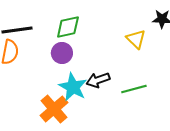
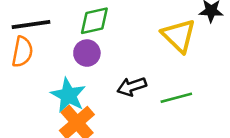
yellow triangle: (136, 39) -> (179, 36), size x1.4
cyan star: (73, 87) -> (68, 95), moved

